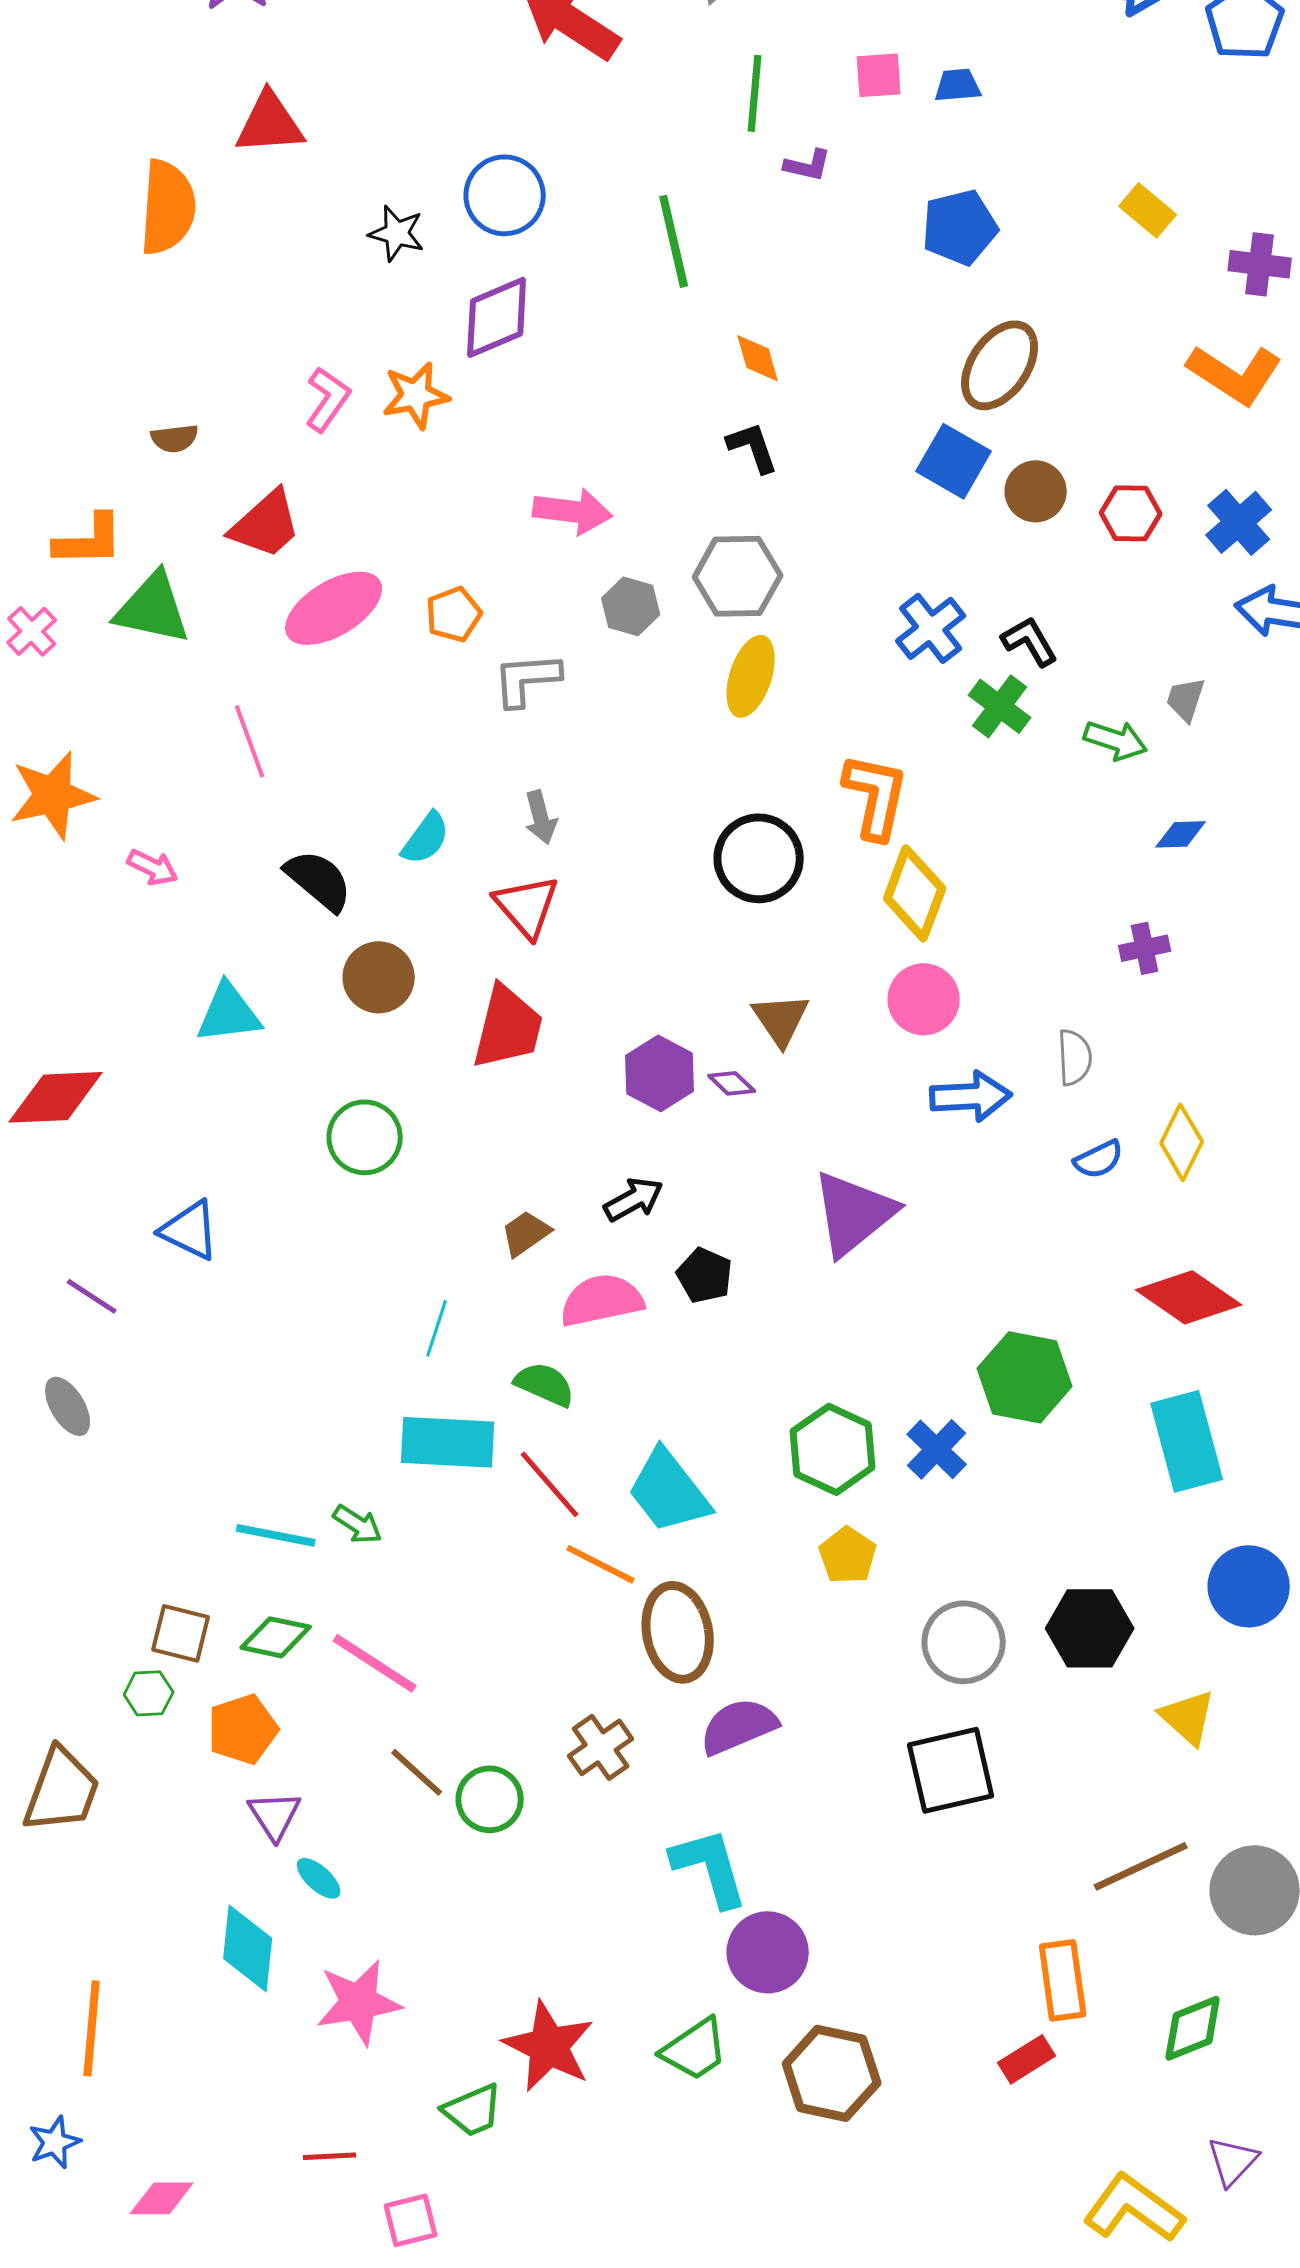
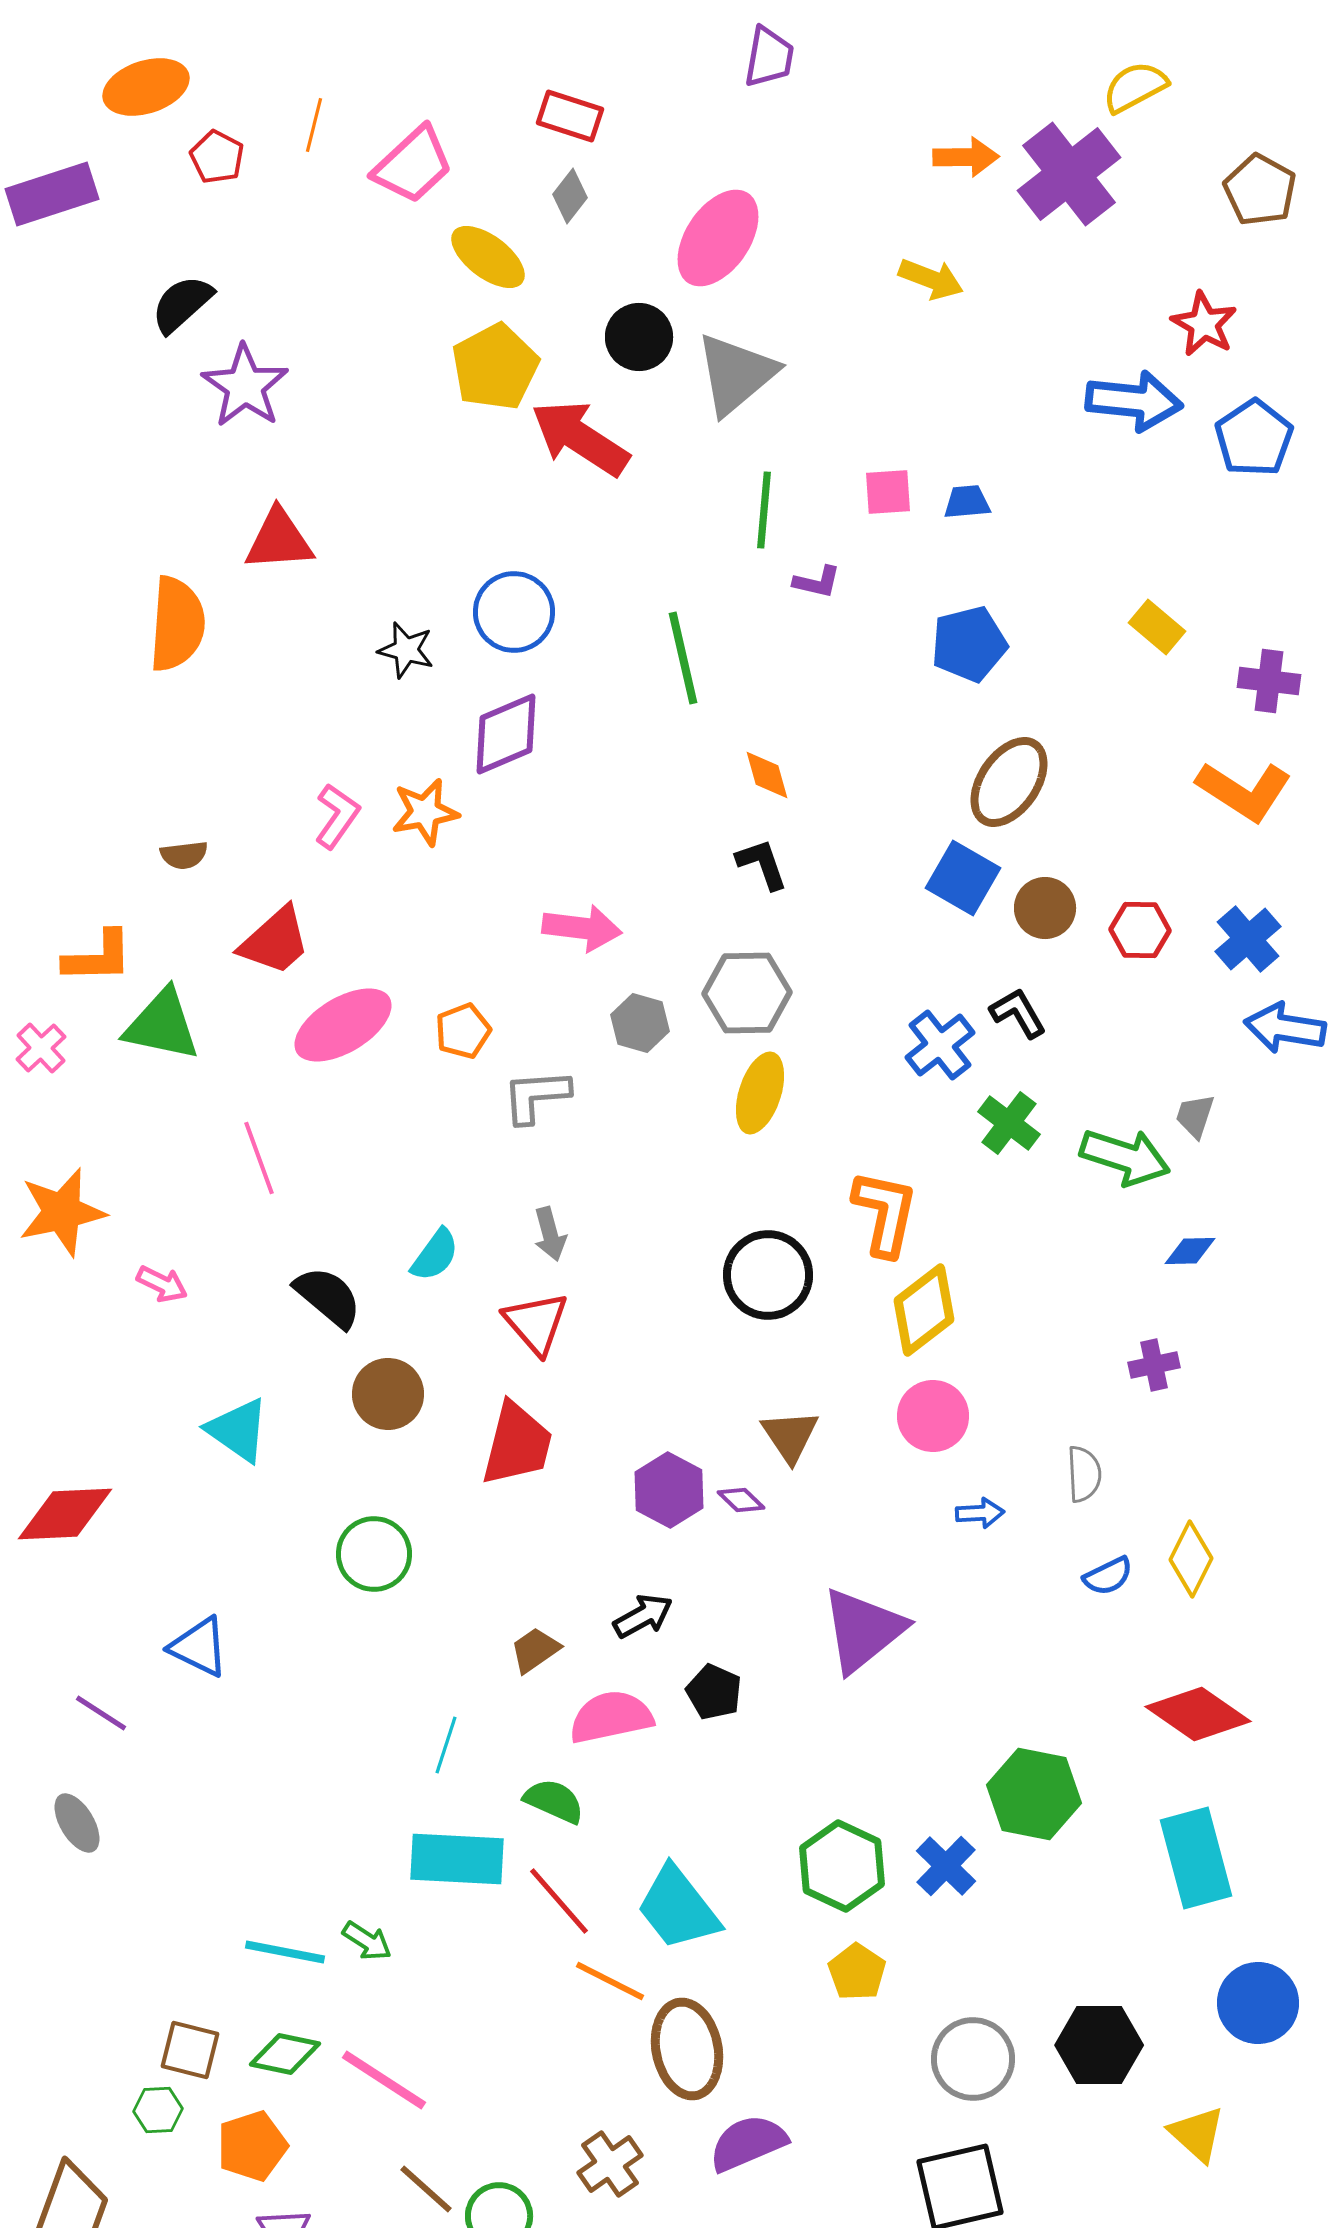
black L-shape: (1030, 641) -> (1018, 1013), moved
green arrow: (1116, 740) -> (1125, 1157), size x1.4
yellow diamond: (915, 893) -> (924, 1310), turned 32
cyan triangle: (229, 1013) -> (238, 1430), turned 42
blue arrow: (971, 1096) -> (980, 1513), size x0.6

